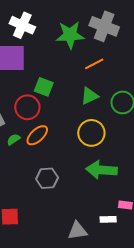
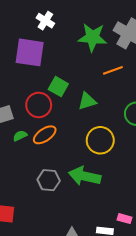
white cross: (22, 25) -> (45, 21), size x0.7
green triangle: (89, 96) -> (87, 101), moved
green arrow: (101, 170) -> (85, 176), moved

